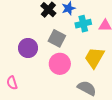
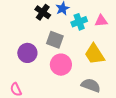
yellow trapezoid: (94, 58) -> (95, 54), turned -55

